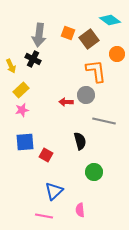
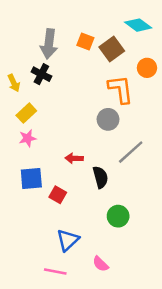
red arrow: (66, 102) -> (74, 158), moved
gray line: (104, 121) -> (131, 152), turned -55
pink semicircle: (80, 210) -> (100, 264), turned -40

